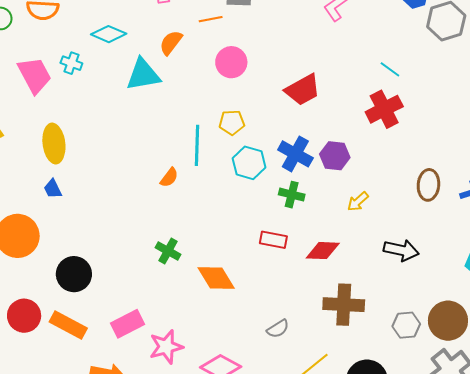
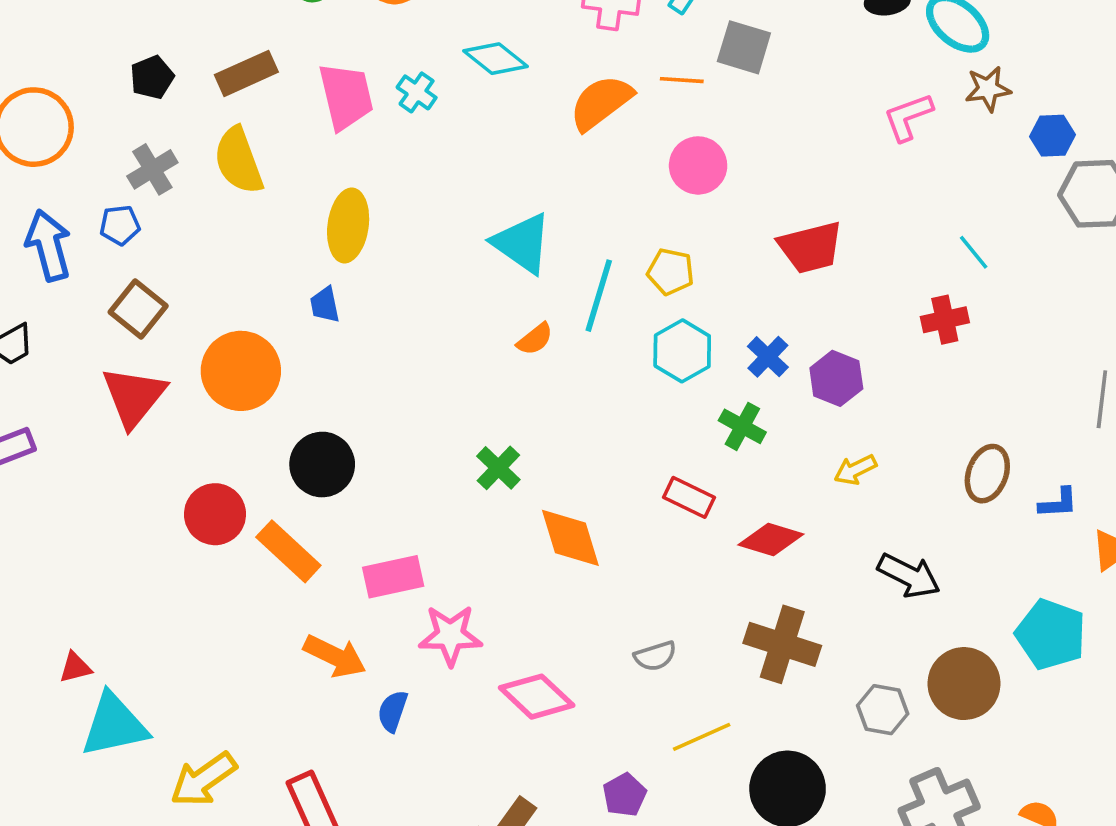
orange semicircle: (171, 43) -> (601, 103), size x1.4
cyan triangle: (143, 75) -> (522, 243), moved, turned 30
red cross: (384, 109) -> (945, 320), size x0.7
blue cross: (295, 154) -> (768, 357), size x0.7
brown circle: (448, 321) -> (964, 684), moved

